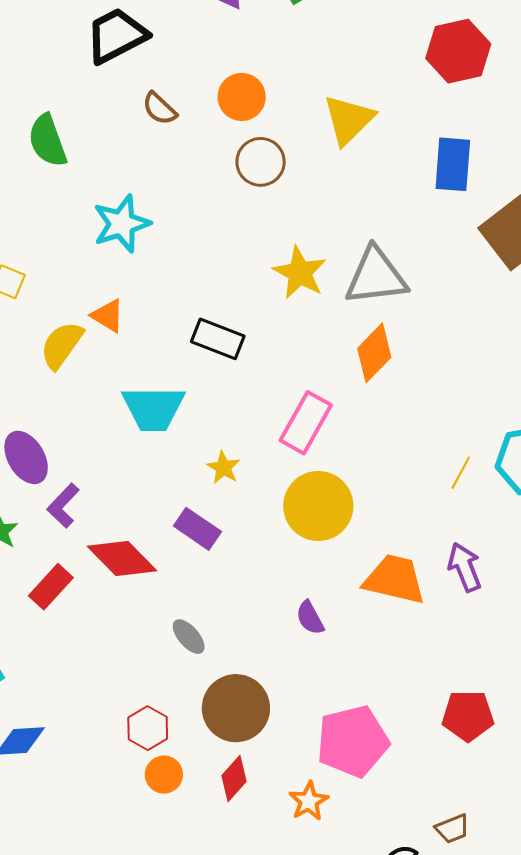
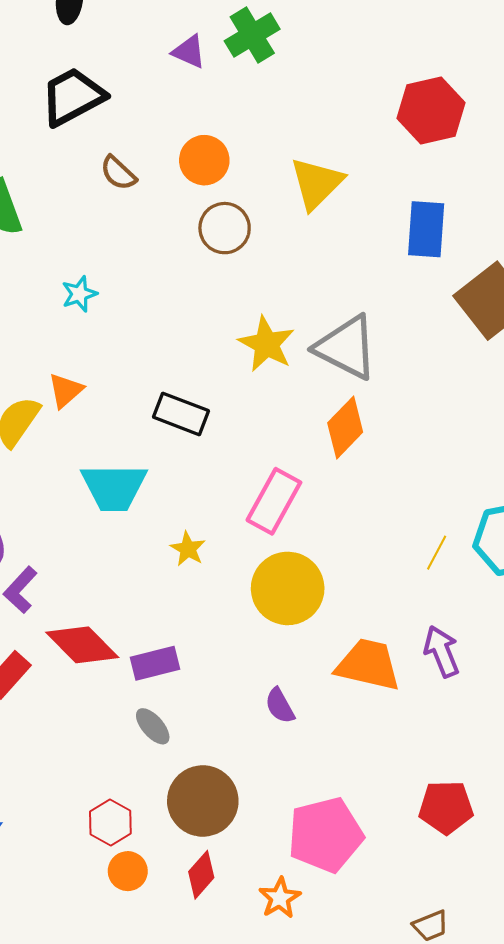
cyan star: (122, 224) -> (79, 294), size x0.6
gray triangle: (376, 276) -> (346, 347), turned 34
orange triangle: (108, 316) -> (66, 390), turned 48
purple rectangle: (197, 529) -> (155, 663), moved, turned -48

